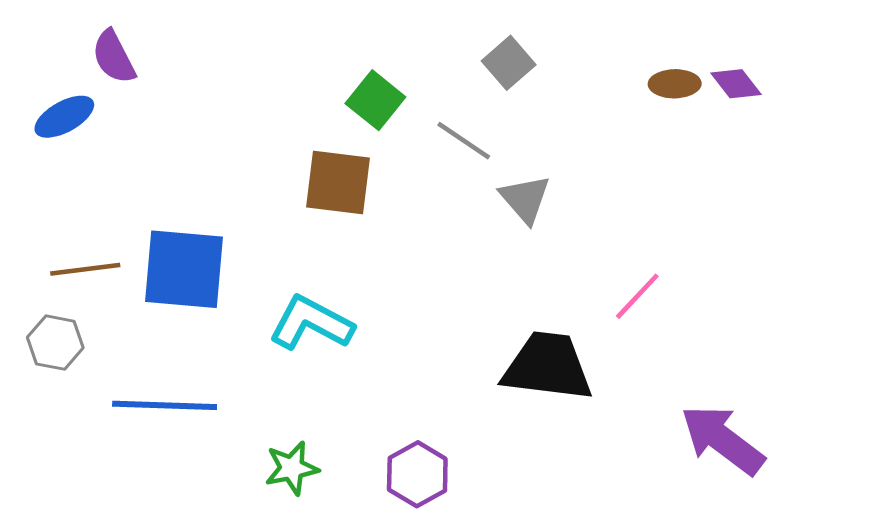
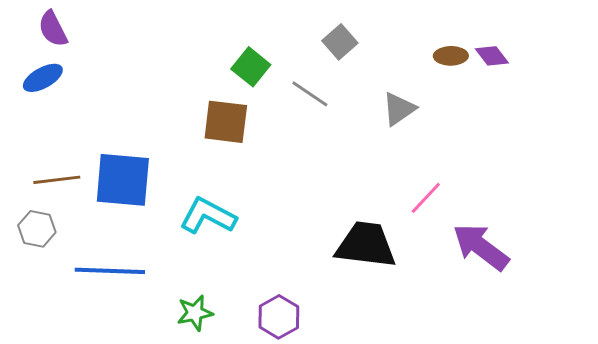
purple semicircle: (114, 57) -> (53, 29), moved
gray triangle: (525, 199) -> (399, 109), moved, turned 36
purple arrow: (723, 440) -> (481, 247), moved

